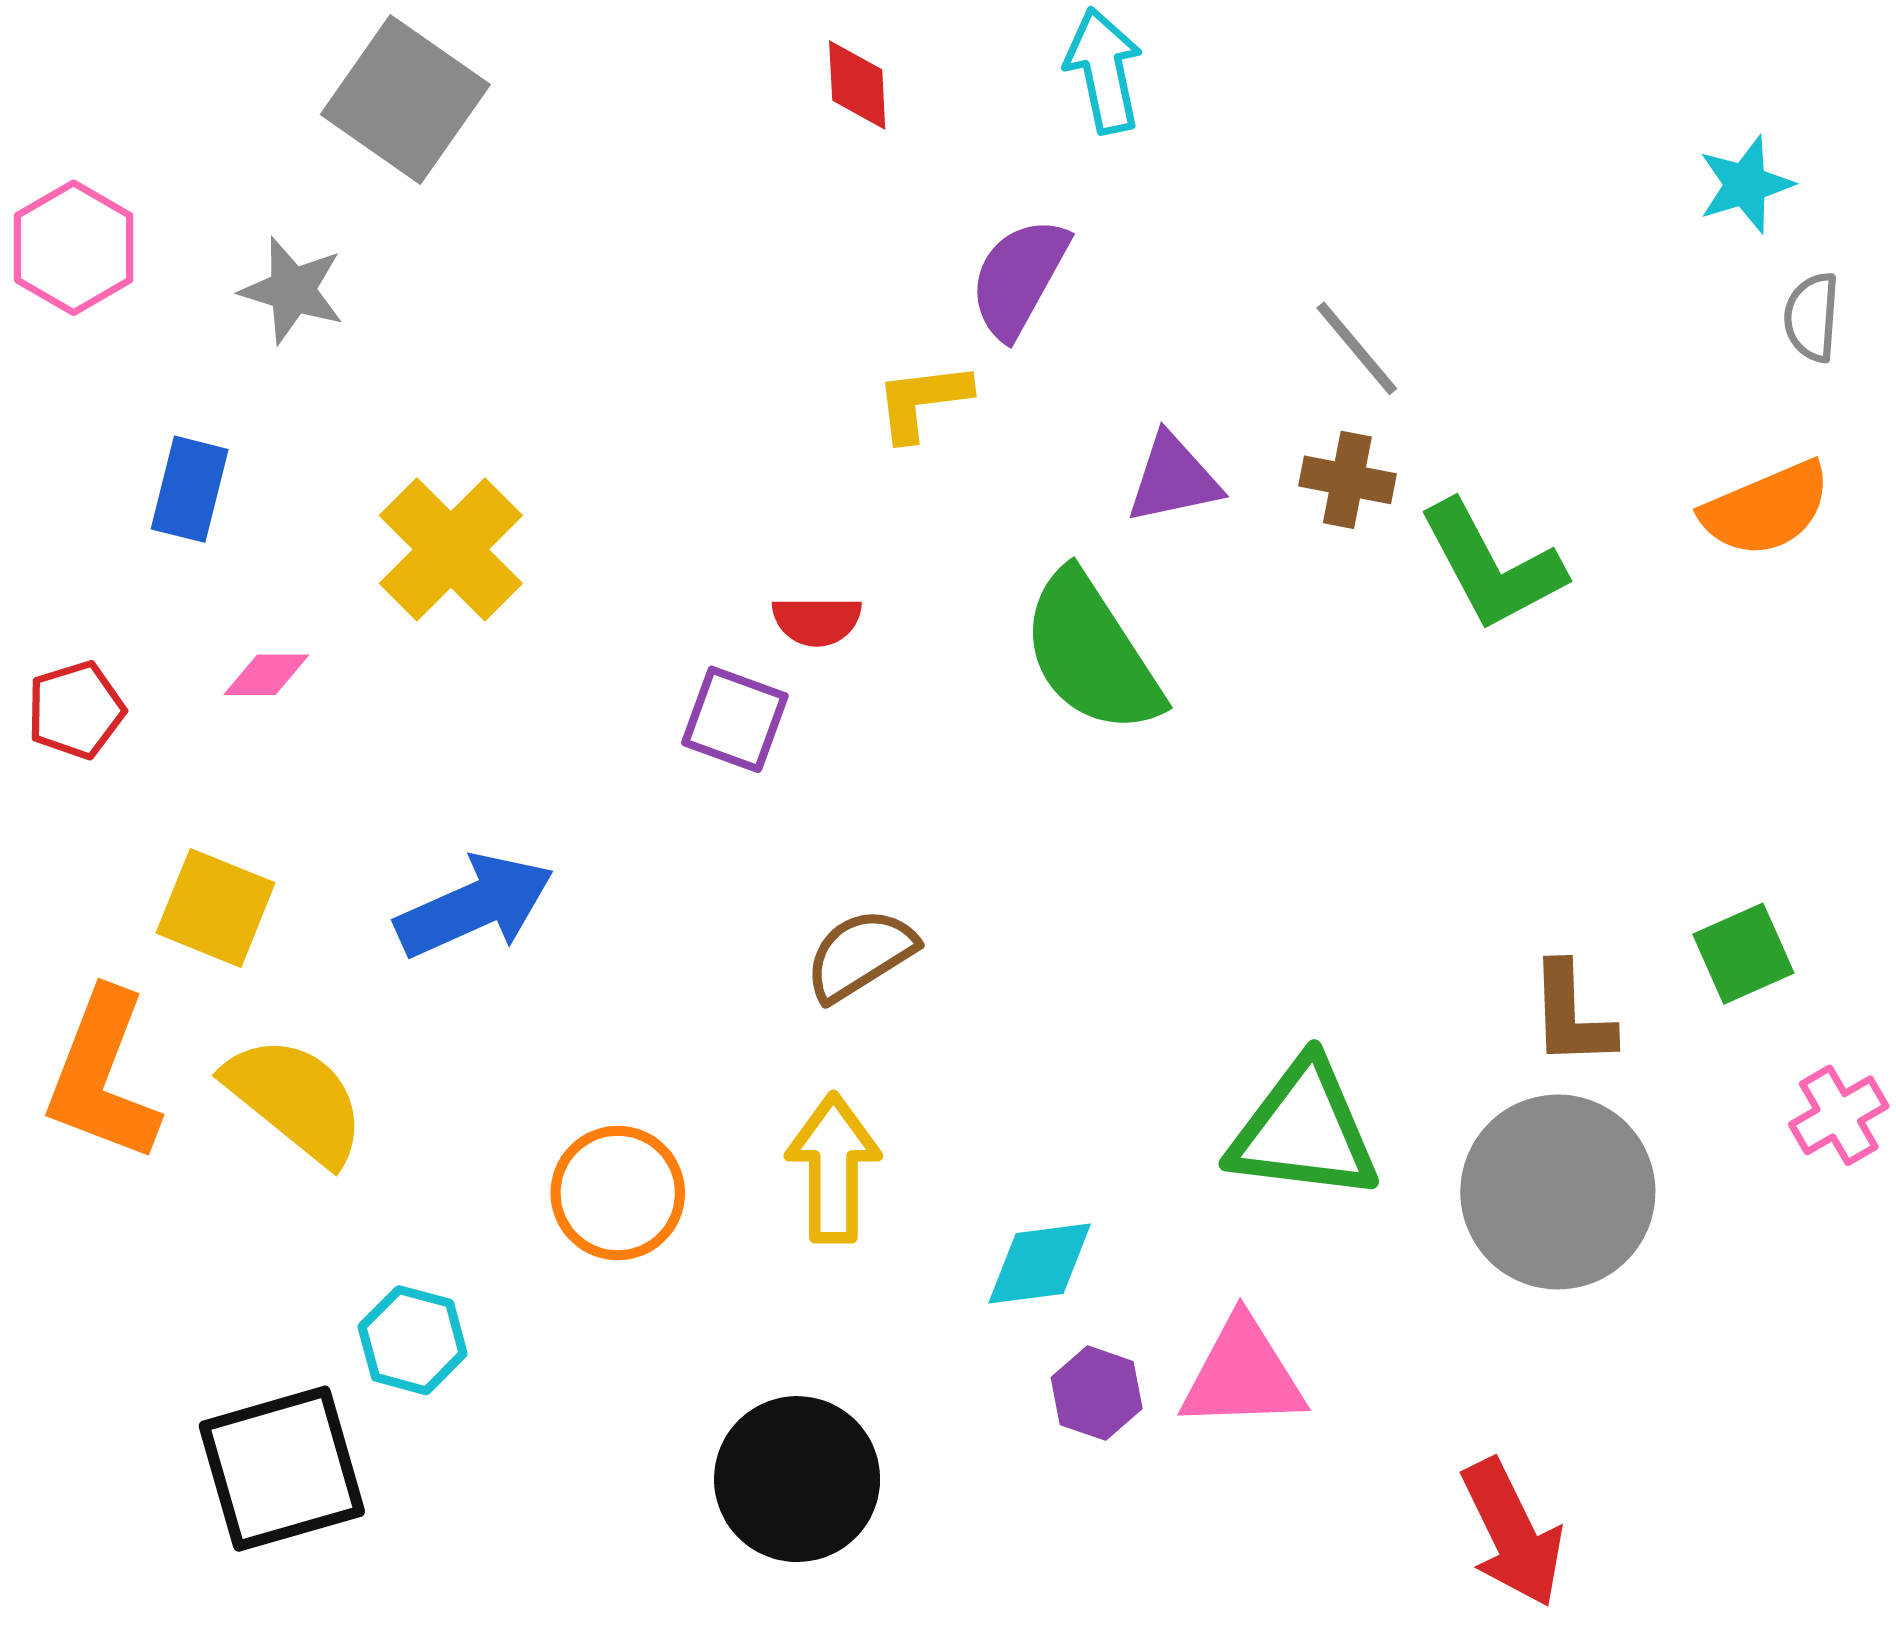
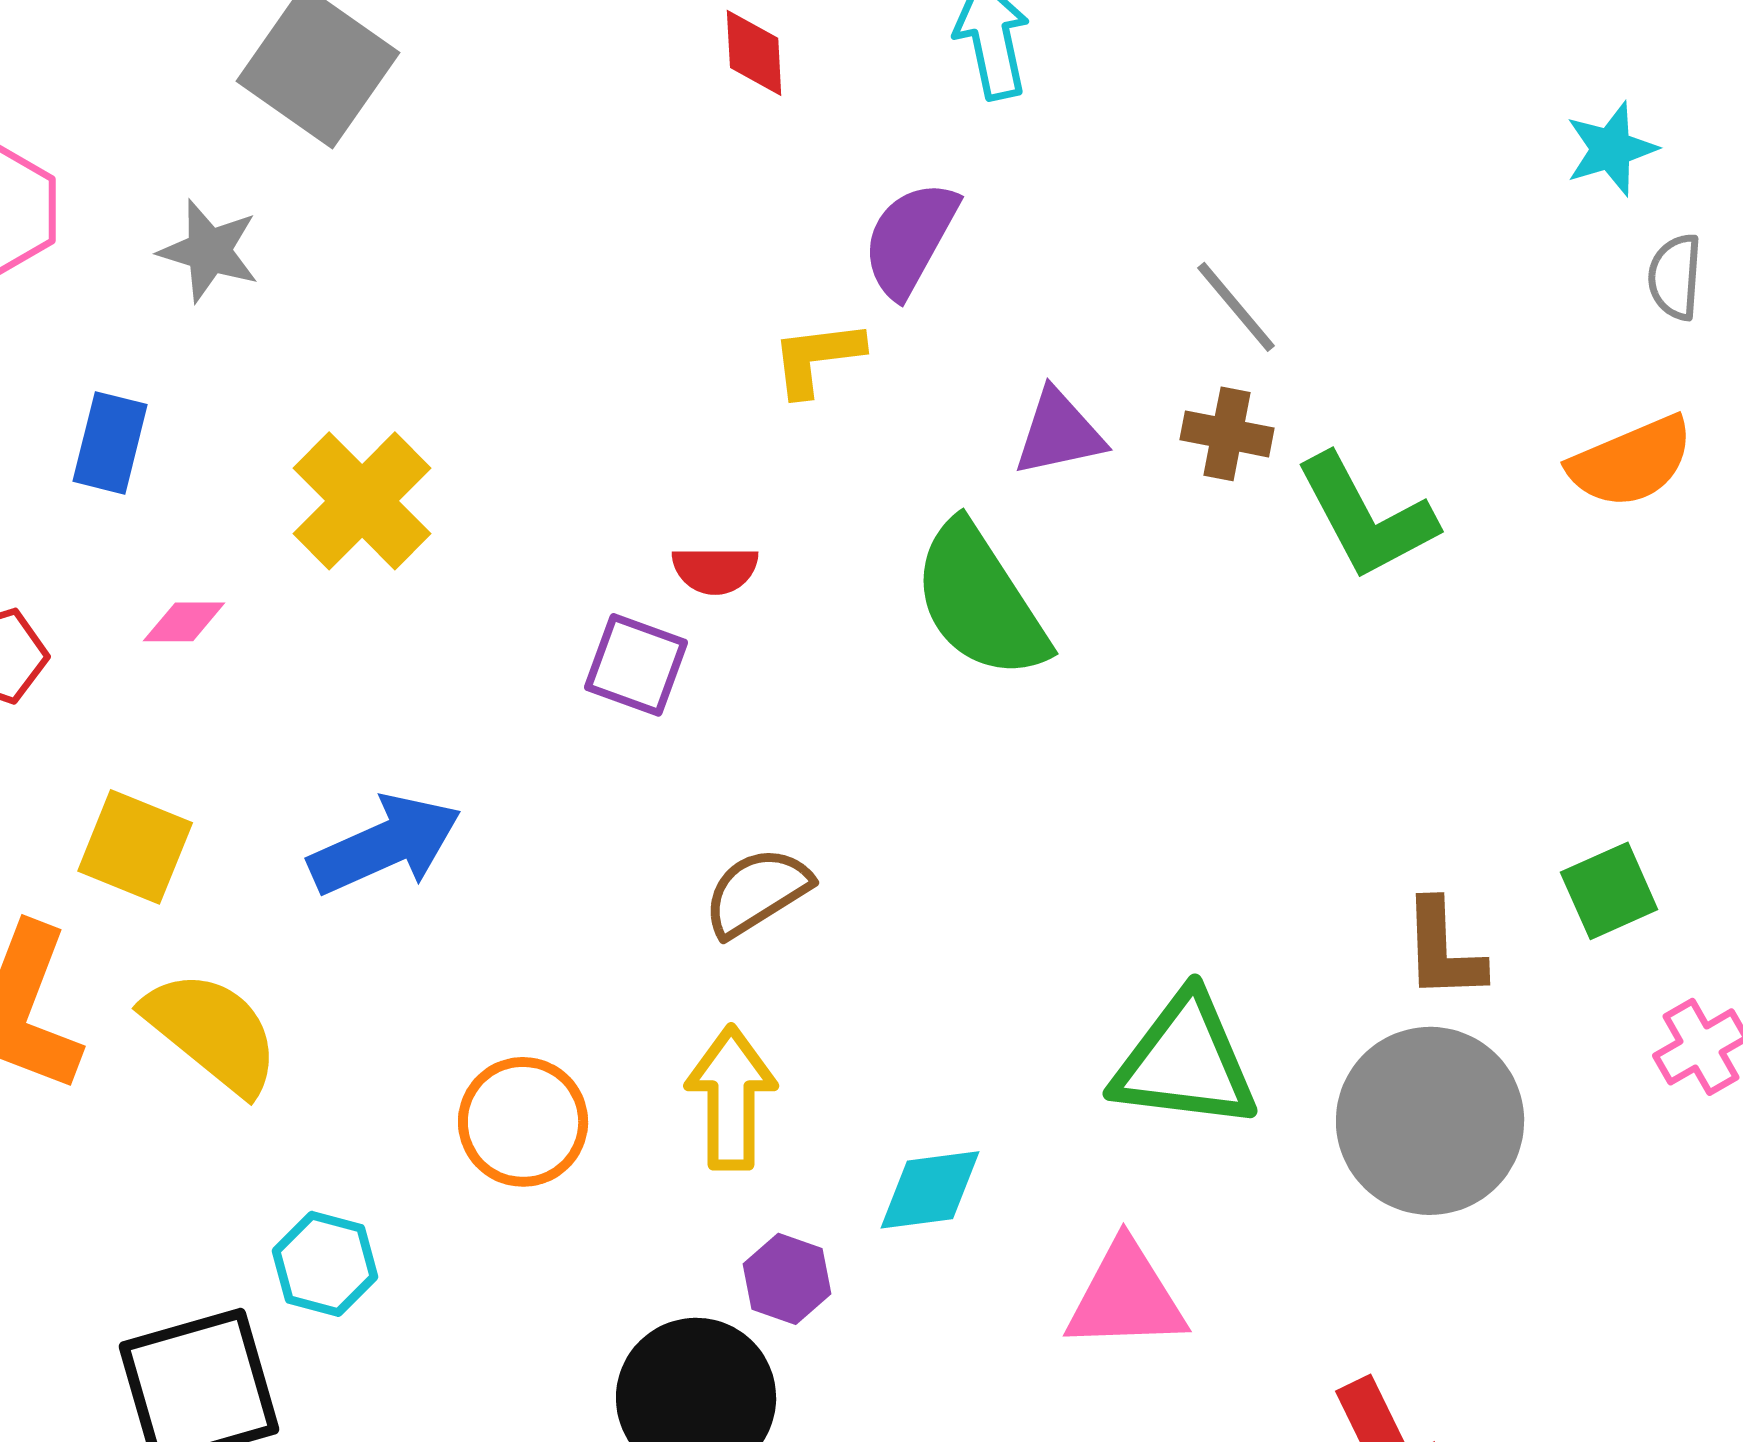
purple hexagon: (1097, 1393) -> (787, 1279), moved

